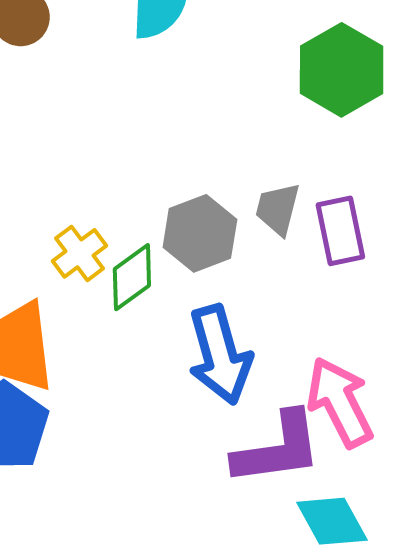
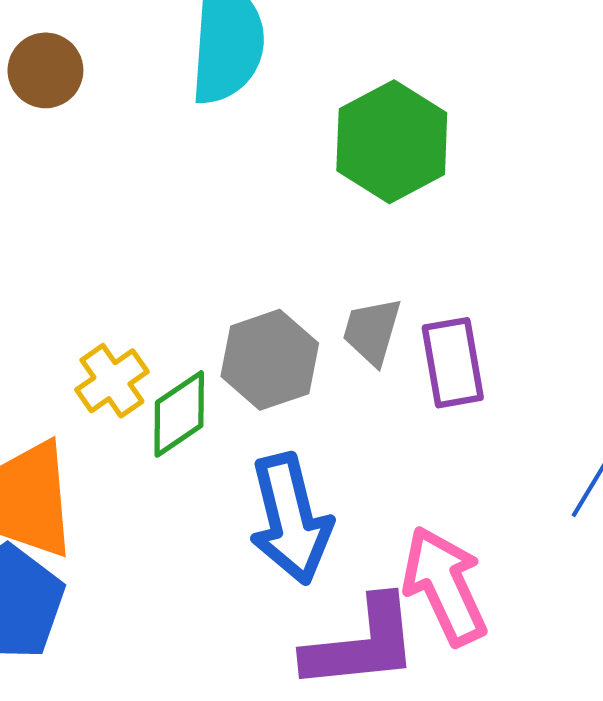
green hexagon: (342, 70) -> (392, 142), moved

